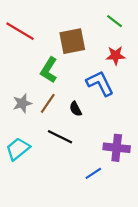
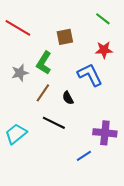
brown square: (72, 41) -> (65, 37), size x0.7
gray star: (22, 103) -> (20, 73), moved

